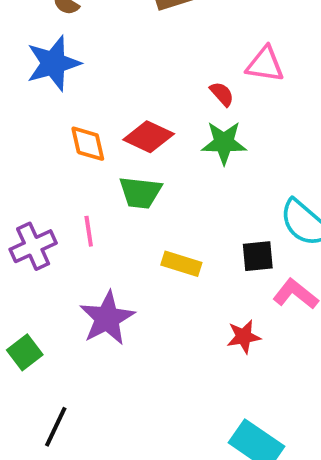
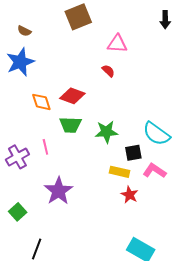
pink triangle: (265, 64) -> (117, 44), moved
green star: (224, 143) -> (106, 132), moved
yellow rectangle: (181, 264) -> (119, 172), moved
red star: (244, 337) -> (130, 195), turned -30

